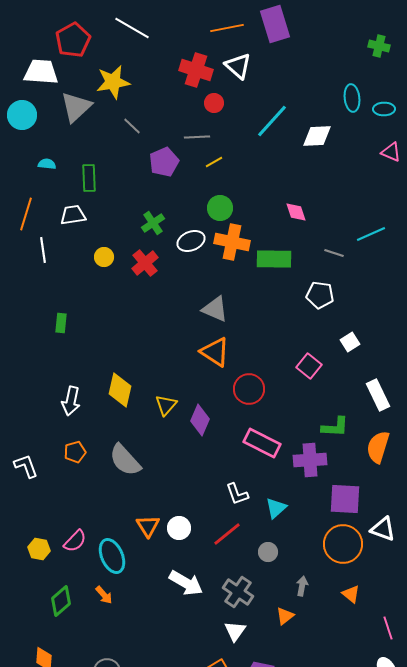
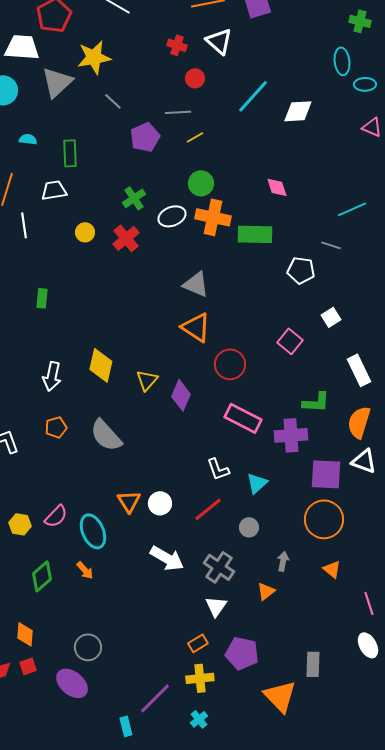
red cross: (196, 70) -> (177, 45), size x0.6
cyan ellipse: (352, 98) -> (342, 61), moved
gray line: (334, 253) -> (331, 245), moved
white triangle: (383, 529) -> (364, 461), moved

